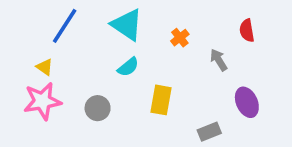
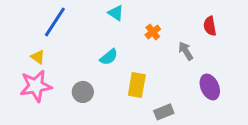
cyan triangle: (127, 25) -> (116, 13), moved, size x0.6
gray rectangle: (209, 132) -> (164, 112), moved

